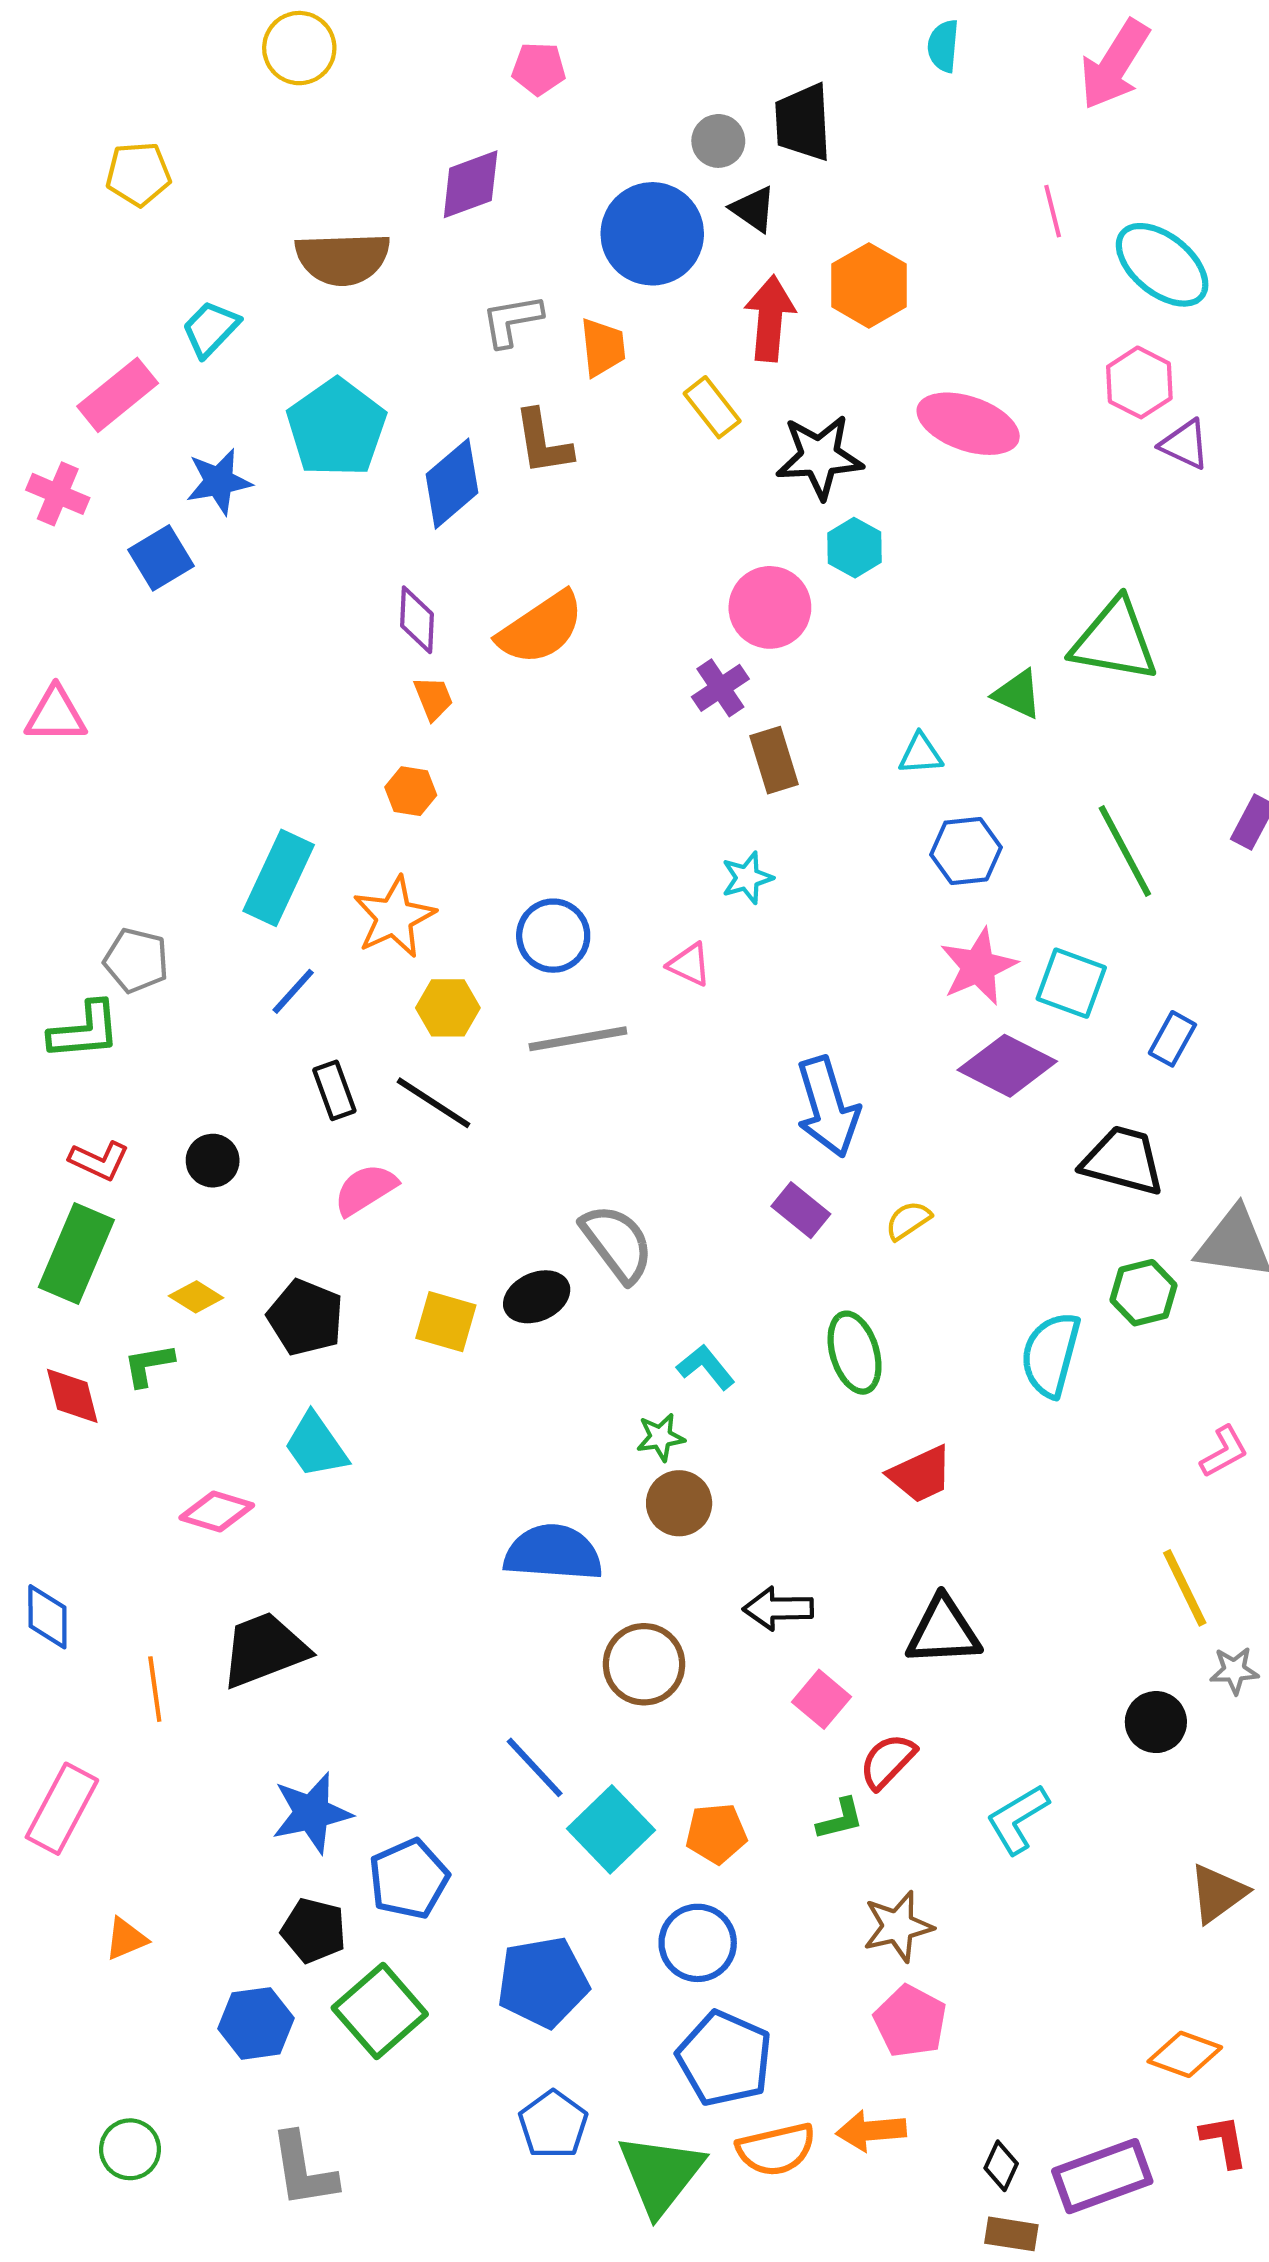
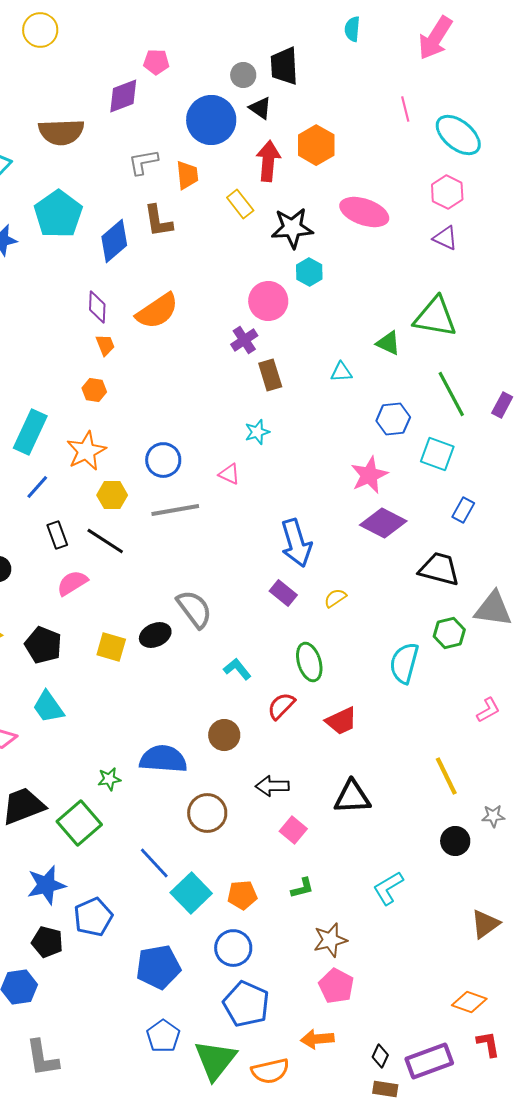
pink pentagon: (539, 69) -> (156, 62), moved
purple triangle: (1185, 444) -> (445, 238), moved
blue hexagon: (966, 851) -> (393, 419), moved
green line: (1125, 851) -> (451, 394), moved
cyan square: (1071, 983) -> (437, 454), moved
green star: (661, 1437) -> (109, 779), moved
yellow line: (1185, 1588) -> (446, 776), moved
red semicircle: (888, 1761) -> (281, 706), moved
green square: (380, 2011) -> (79, 823), moved
orange semicircle: (776, 2149) -> (270, 1071), moved

